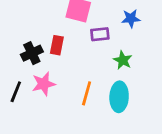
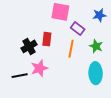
purple rectangle: (100, 34) -> (78, 29), turned 48
black line: (16, 92) -> (20, 76), turned 63
orange line: (87, 93) -> (71, 49), moved

